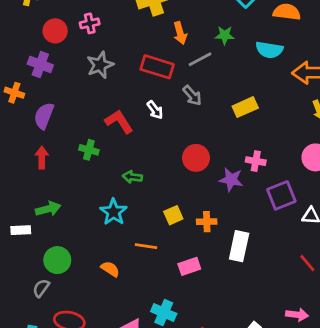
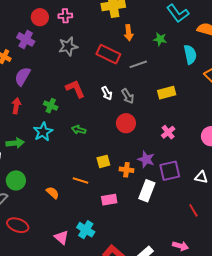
cyan semicircle: (269, 50) -> (190, 54), turned -120
gray line: (200, 59) -> (138, 64), moved
gray arrow: (192, 95) -> (128, 96), moved
white arrow: (155, 110) -> (107, 93), moved
pink cross: (256, 161) -> (168, 132), turned 32
purple star: (231, 180) -> (146, 159), moved
purple square: (281, 195) -> (170, 171), moved
cyan star: (113, 212) -> (43, 132), moved

